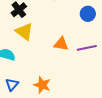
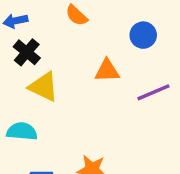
orange triangle: (61, 44) -> (107, 71), moved

